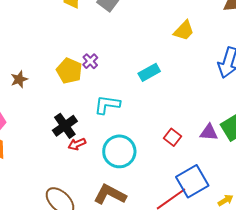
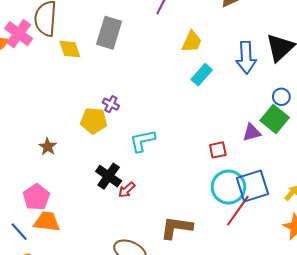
cyan rectangle: (149, 72) -> (202, 75), moved
red square: (172, 137) -> (218, 150), turned -30
cyan circle: (119, 151) -> (228, 187), moved
blue square: (192, 181) -> (253, 186), turned 32

